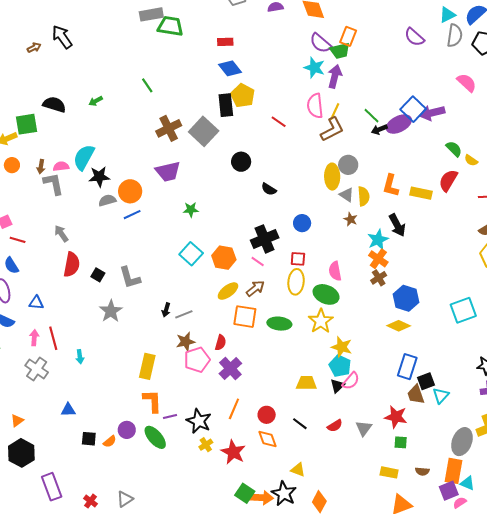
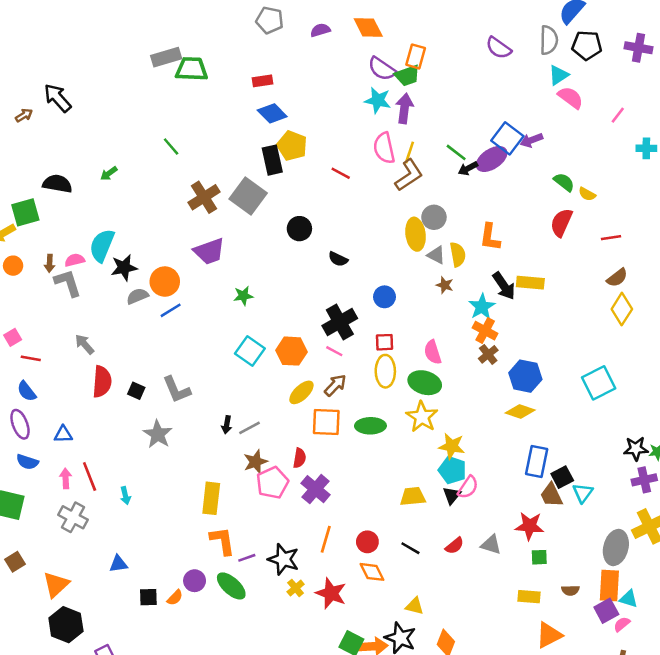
cyan triangle: (447, 15) -> (559, 75), moved
purple arrow: (432, 113) -> (531, 140), size x0.7
yellow rectangle: (421, 193) -> (530, 283), moved
orange triangle: (17, 421) -> (56, 585), size x1.6
gray triangle: (364, 428) -> (491, 545), turned -42

